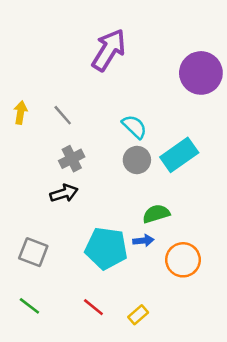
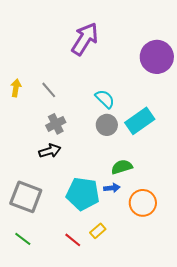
gray square: (33, 252) -> (26, 197), size x1.4
yellow rectangle: (138, 315) -> (98, 231), moved

